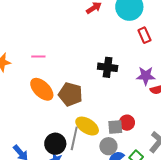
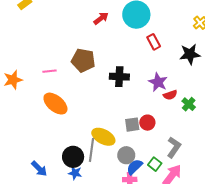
purple star: (146, 76) -> (158, 82), turned 30
brown pentagon: (70, 94) -> (83, 60), moved
red circle: (127, 123) -> (147, 123), moved
gray square: (115, 127) -> (132, 125), moved

